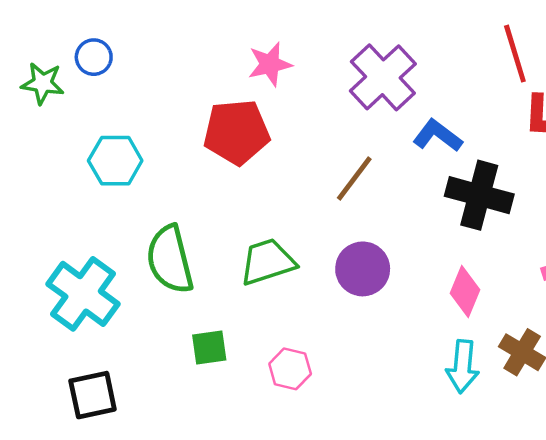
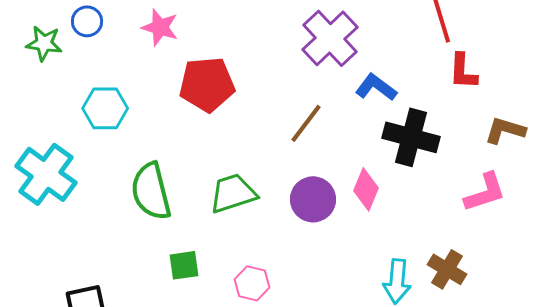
pink star: (270, 64) -> (160, 27), moved, turned 30
pink diamond: (465, 292) -> (366, 189), moved
cyan cross: (83, 294) -> (46, 174), moved

